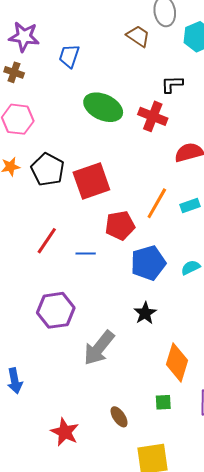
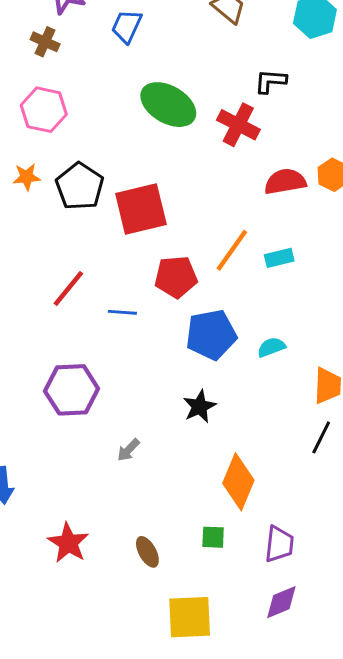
gray arrow: (99, 348) -> (128, 450), size x0.5
red star: (65, 432) -> (68, 543), moved

